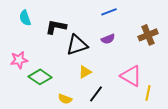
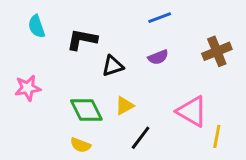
black triangle: (77, 45) -> (113, 66), size x0.7
green diamond: (40, 77) -> (86, 110), moved, turned 30
yellow semicircle: (65, 99) -> (80, 145), moved

